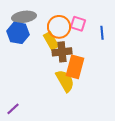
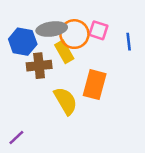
gray ellipse: (24, 17) -> (52, 29), moved
brown cross: (62, 52) -> (39, 66), moved
yellow semicircle: (65, 81) -> (66, 101), moved

